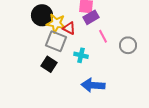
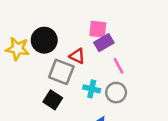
yellow star: (56, 23) -> (17, 49), moved
gray circle: (128, 45) -> (116, 93), moved

